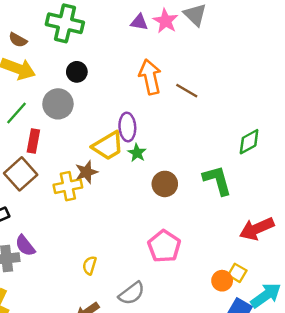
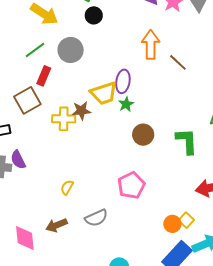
black circle: (77, 72) -> (94, 15), moved

